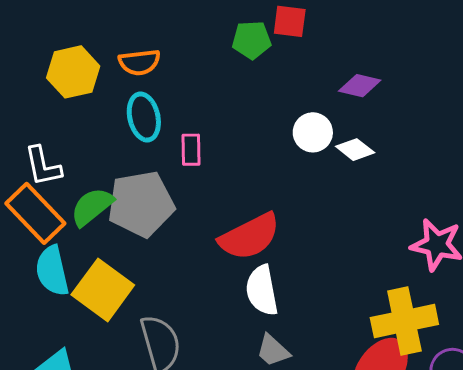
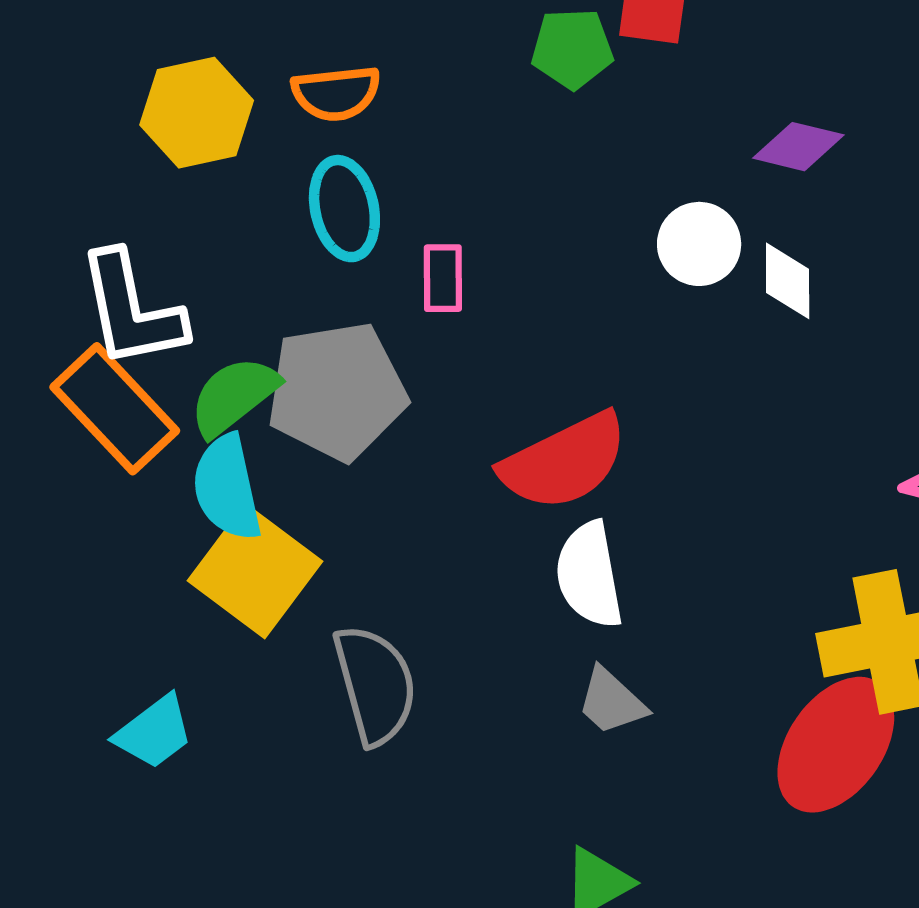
white diamond: (355, 150) -> (788, 281), turned 51
white L-shape: (43, 166) -> (132, 310), size x1.4
cyan semicircle: (52, 271) -> (227, 488), moved

